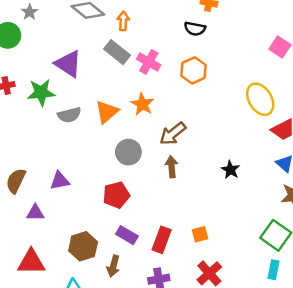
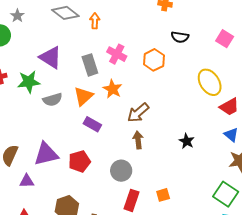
black semicircle: (195, 29) -> (180, 37), moved
gray rectangle: (117, 52) -> (90, 65), moved, turned 35
gray circle: (128, 152) -> (121, 171), moved
purple triangle: (60, 181) -> (46, 154), size x1.5
red pentagon: (116, 195) -> (79, 161), moved
purple rectangle: (127, 235) -> (92, 124), moved

